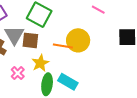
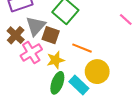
yellow circle: (78, 40) -> (97, 72), moved
pink cross: (18, 73) -> (31, 53), moved, size x1.5

